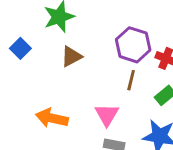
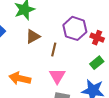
brown line: (131, 80) -> (54, 50), moved

